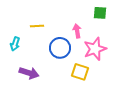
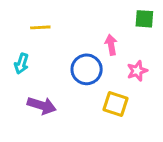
yellow line: (37, 26) -> (40, 27), moved
pink star: (95, 49) -> (137, 71), size x0.6

